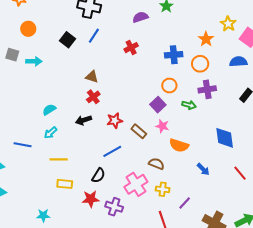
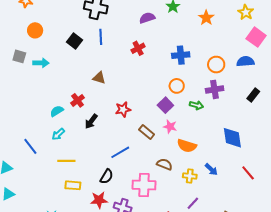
yellow star: (228, 24) -> (246, 12), moved
blue line: (94, 36) -> (101, 37), turned -35
orange star: (206, 39) -> (206, 18), moved
orange circle: (200, 64) -> (216, 65), moved
red cross: (93, 97) -> (78, 100), moved
black arrow: (84, 120) -> (91, 121), turned -35
red star: (115, 120) -> (123, 109), moved
blue line: (23, 145) -> (30, 146), turned 42
pink cross: (136, 184) -> (144, 185), turned 35
yellow cross: (163, 189) -> (190, 176), moved

